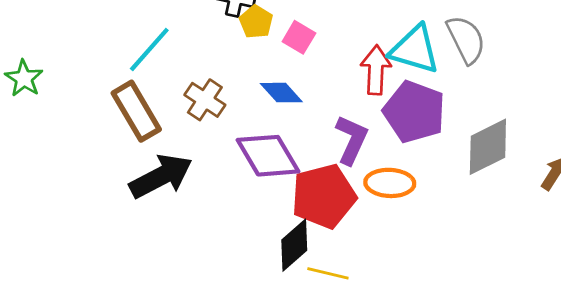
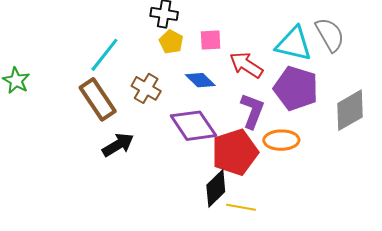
yellow pentagon: (256, 22) -> (171, 42), moved
pink square: (299, 37) -> (211, 40), turned -30
red arrow: (376, 70) -> (246, 65), moved, turned -56
black arrow: (161, 176) -> (118, 145), size x0.7

